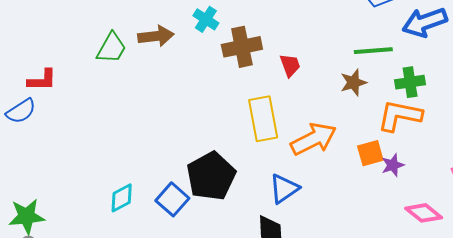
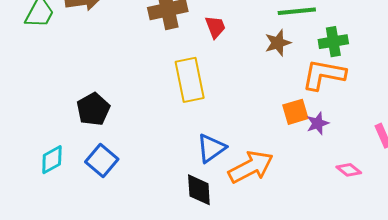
orange arrow: (314, 139) -> (251, 167), moved
black pentagon: (211, 176) -> (93, 109), moved, size x0.7
pink diamond: (424, 213) -> (349, 170), size x0.7

